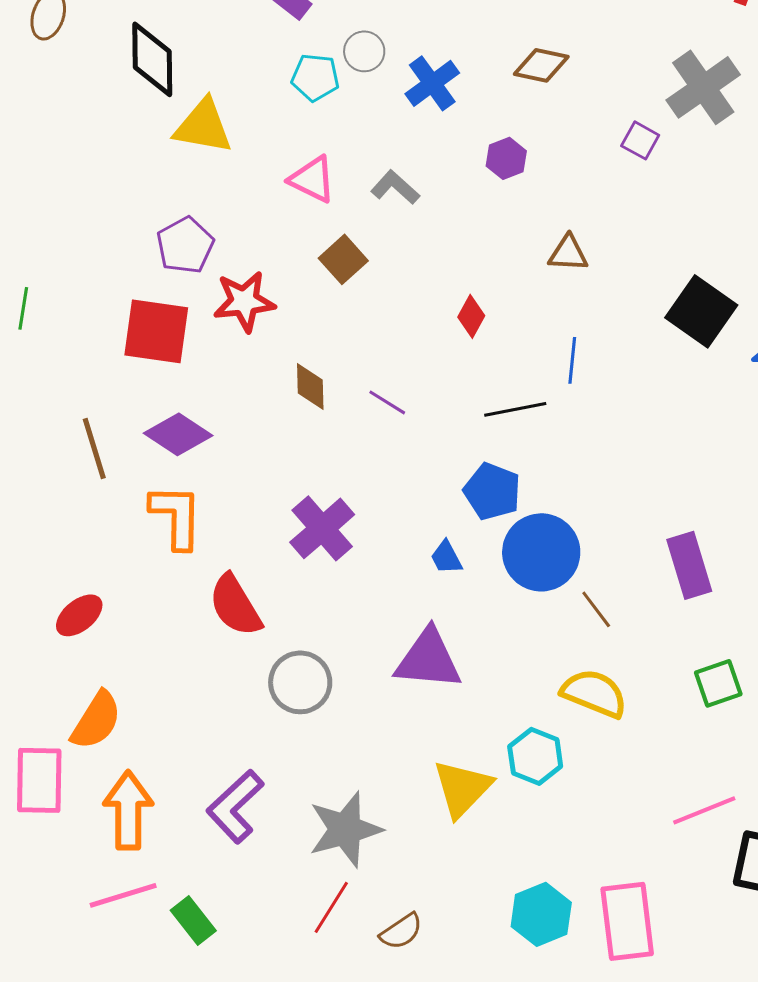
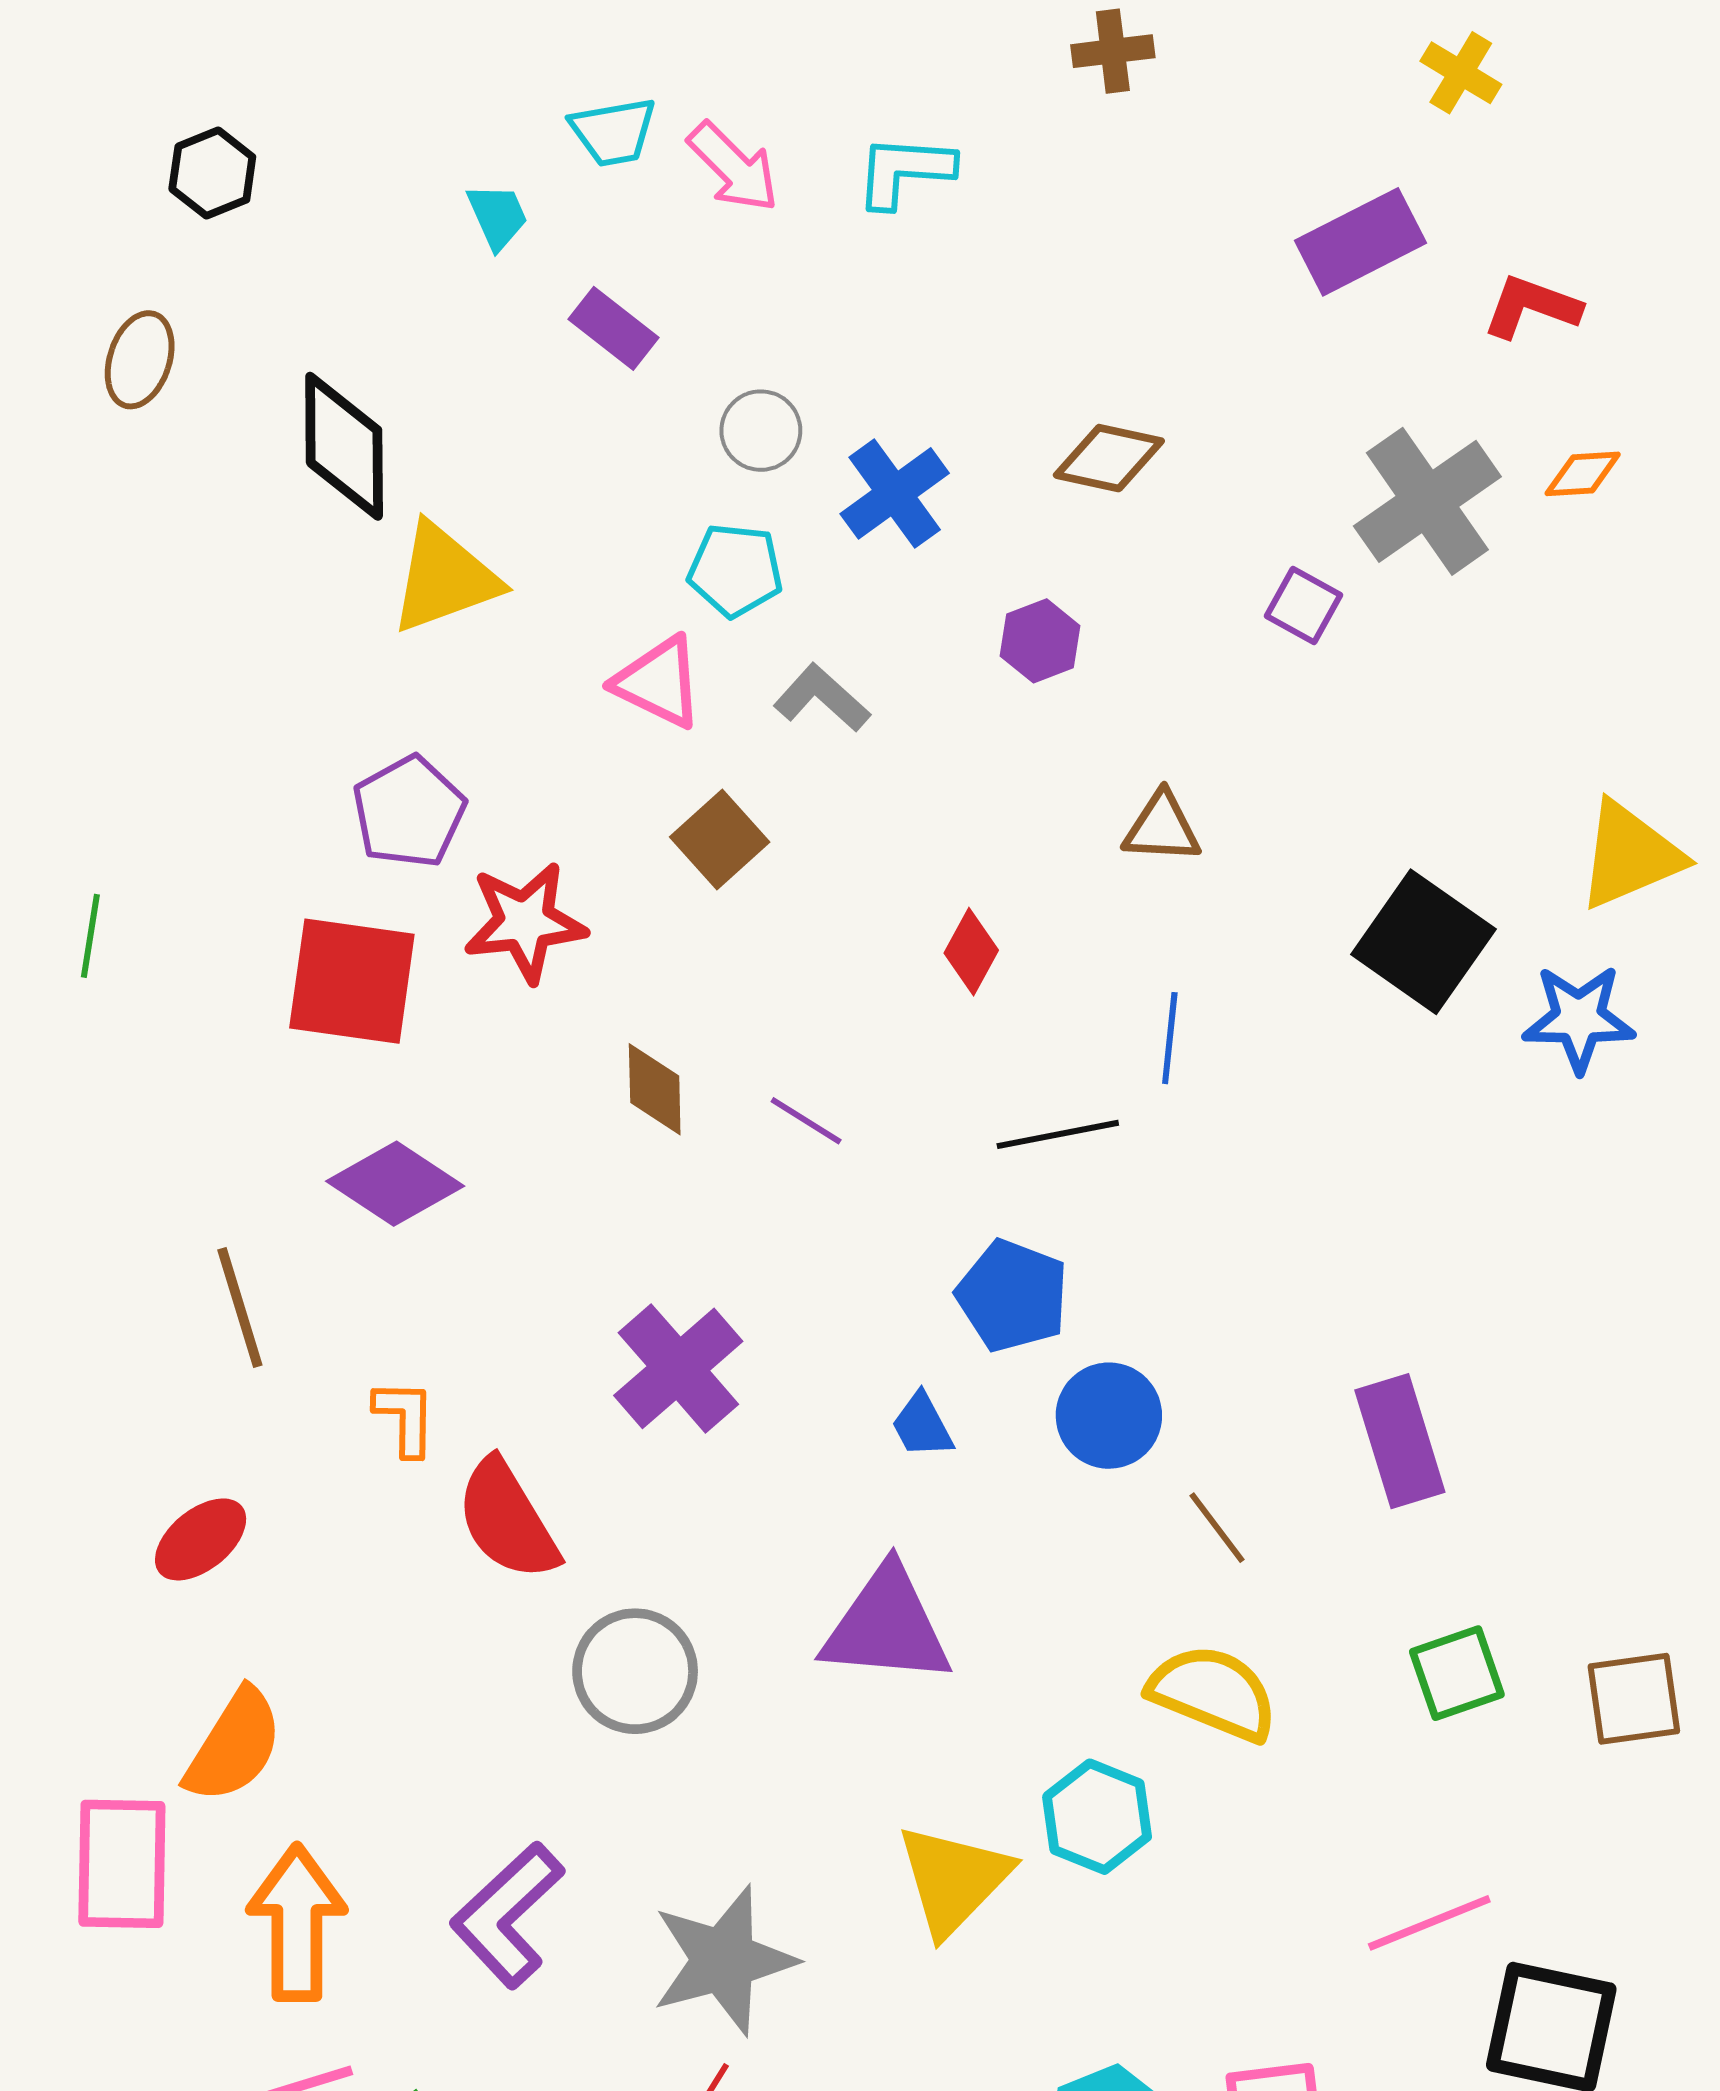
cyan pentagon: (315, 77) -> (735, 570), moved
yellow triangle: (203, 126) -> (444, 578), turned -30
brown line: (94, 448) -> (240, 1307), moved
orange L-shape: (176, 516) -> (405, 1418), moved, size x0.6
blue circle: (541, 552) -> (1109, 1416), size x0.7

